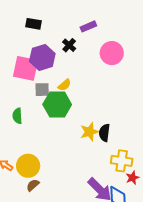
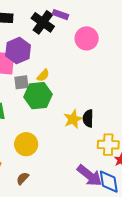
purple rectangle: (88, 26) -> (60, 15), turned 49
black cross: (69, 45) -> (43, 22), moved, size x1.6
yellow circle: (28, 166) -> (26, 144), moved

